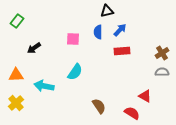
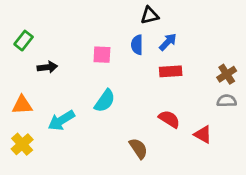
green rectangle: (17, 21) -> (24, 41), moved
black arrow: (34, 48) -> (47, 67), turned -152
cyan arrow: (44, 86) -> (61, 120), turned -42
red semicircle: (132, 113) -> (169, 119), moved

